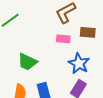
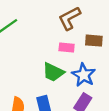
green trapezoid: (27, 62) -> (53, 72), moved

